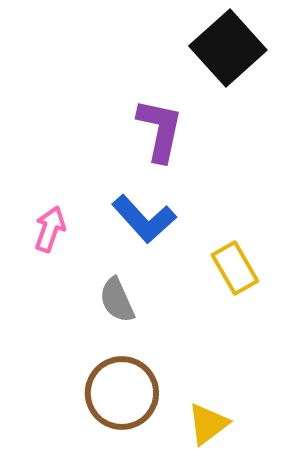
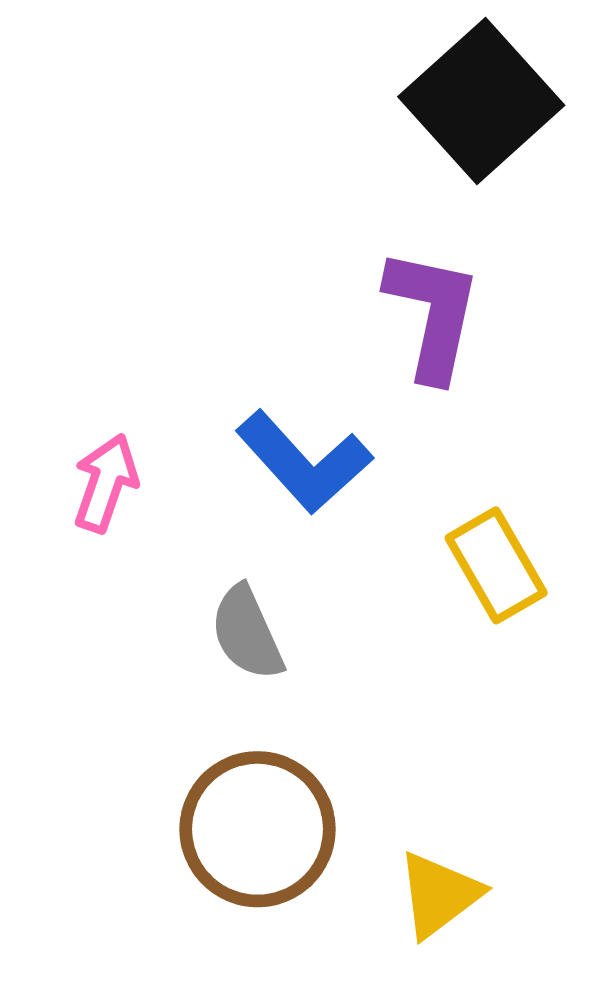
purple L-shape: (160, 130) -> (433, 314), moved

